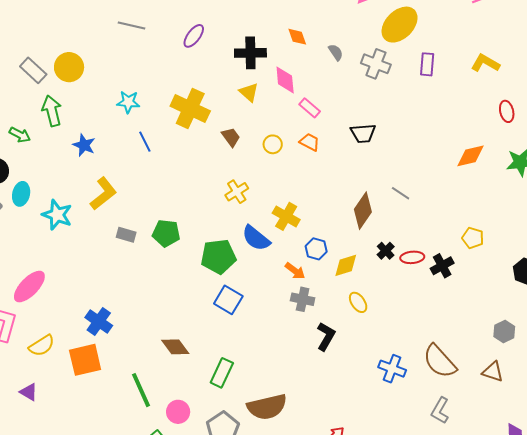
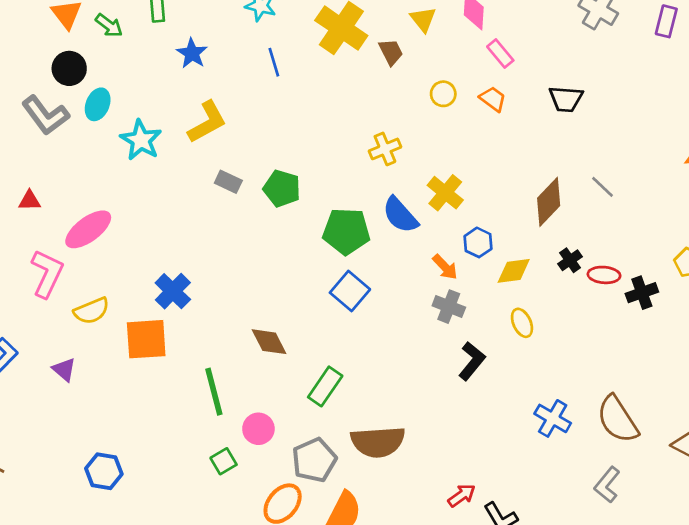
brown trapezoid: (231, 137) -> (391, 52), moved

